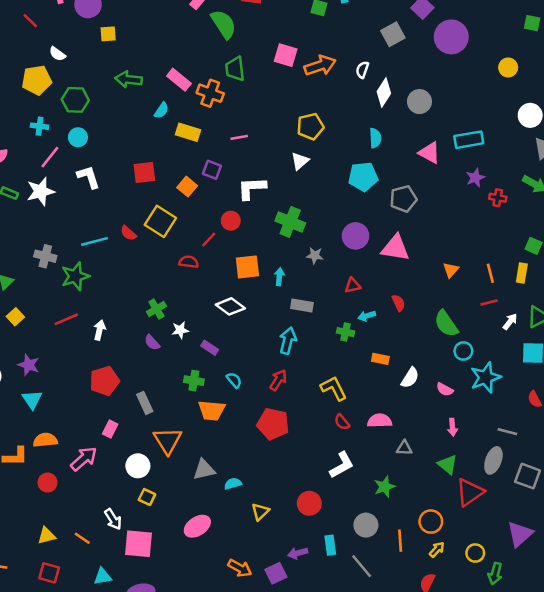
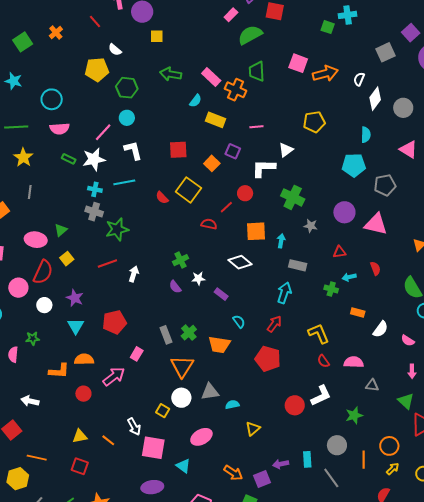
green semicircle: (224, 24) -> (250, 35), turned -90
cyan cross: (40, 126) -> (95, 189), moved
white triangle: (300, 161) -> (286, 150), moved
cyan line: (94, 241) -> (124, 182), moved
red pentagon: (104, 381) -> (114, 322), moved
green cross: (194, 381) -> (189, 333), moved, turned 35
white circle: (138, 466) -> (181, 398), moved
red circle: (309, 503) -> (295, 405), moved
cyan triangle: (103, 576) -> (183, 466), moved, turned 42

